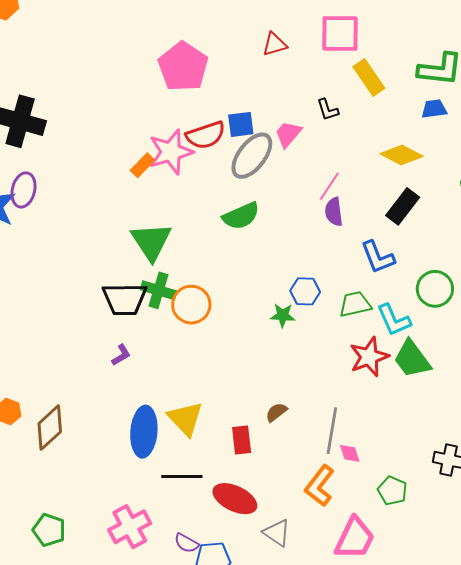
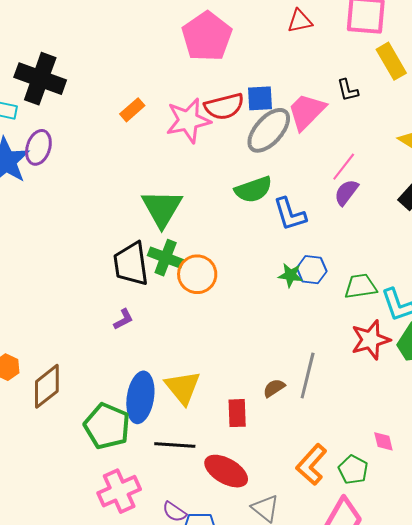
pink trapezoid: (288, 134) -> (307, 111), size x1.4
orange rectangle: (142, 165) -> (132, 110), moved
purple semicircle: (334, 212) -> (346, 192), turned 40
blue L-shape: (378, 257) -> (290, 214), moved
black trapezoid: (125, 299) -> (131, 264), turned 78
green star: (283, 315) -> (290, 275), moved
gray line: (332, 431) -> (308, 376), moved
pink diamond: (350, 453) -> (383, 441), moved
green pentagon: (392, 491) -> (353, 470), moved
green pentagon: (49, 530) -> (107, 426), moved, size x1.4

